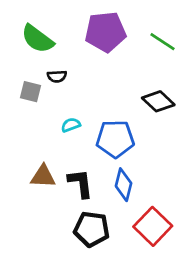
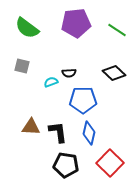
black semicircle: (57, 76) -> (69, 73), moved
cyan semicircle: (71, 125) -> (51, 82), moved

